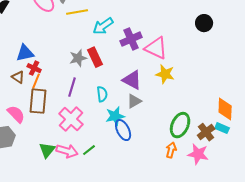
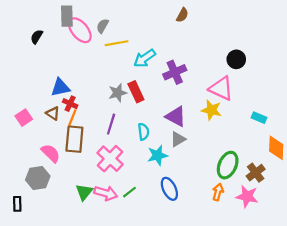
black circle: (204, 23) -> (236, 59), moved
pink triangle: (156, 48) -> (221, 88), moved
cyan rectangle: (222, 128) -> (259, 118), moved
blue ellipse: (123, 130) -> (169, 189), moved

